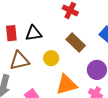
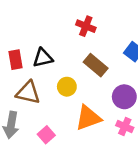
brown triangle: (19, 61) -> (28, 93), turned 30

